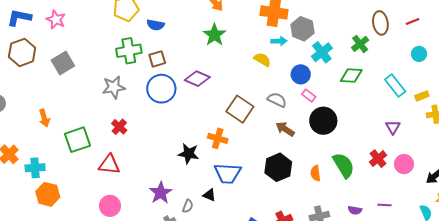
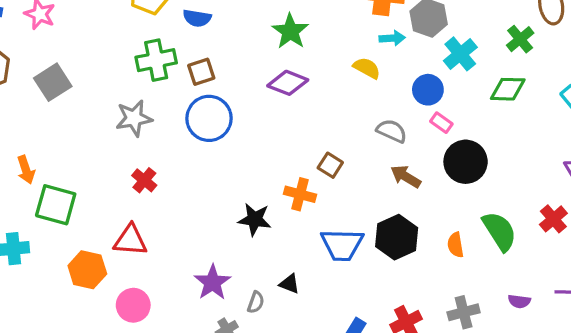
purple diamond: (197, 79) -> (288, 83), moved
brown square: (240, 109) -> (330, 165), moved, size x0.6
green square: (78, 140) -> (56, 205), moved, turned 36
blue trapezoid: (228, 173) -> (342, 245), moved
orange hexagon: (48, 194) -> (87, 270), moved

